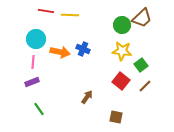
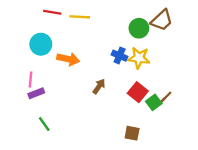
blue cross: (83, 49) -> (120, 56), moved
pink line: (33, 62) -> (31, 80), moved
green square: (141, 65) -> (154, 102), moved
brown arrow: (87, 97) -> (99, 86), moved

